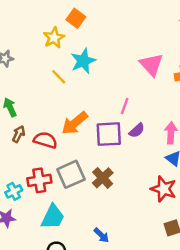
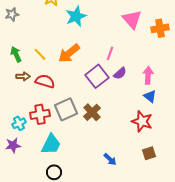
yellow line: (59, 77) -> (40, 54), moved
orange arrow: (75, 123) -> (69, 53), moved
brown arrow: (19, 134) -> (23, 76), turned 64
purple square: (109, 134) -> (97, 76), turned -35
blue arrow: (101, 235) -> (110, 159), moved

